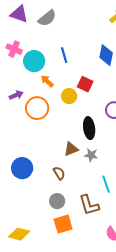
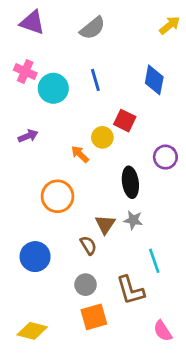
gray semicircle: (47, 18) -> (93, 28), moved
orange arrow: (47, 81) -> (80, 154), moved
orange circle: (37, 108) -> (57, 196), moved
brown triangle: (71, 149) -> (105, 224), moved, turned -35
blue circle: (22, 168) -> (35, 257), moved

